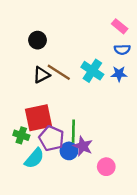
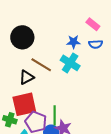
black circle: (38, 40) -> (22, 37), size x1.5
blue star: (119, 74) -> (73, 42), moved
black triangle: (41, 75) -> (27, 77), moved

